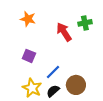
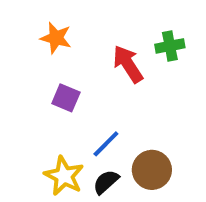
purple square: (29, 56) -> (66, 98), moved

